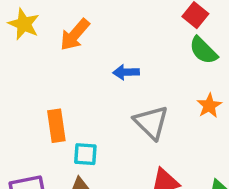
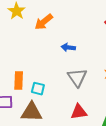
orange rectangle: (56, 126) -> (19, 81), moved

